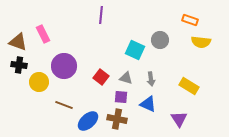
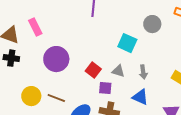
gray circle: (160, 40) -> (152, 24), moved
yellow circle: (39, 82) -> (31, 96), moved
purple square: (121, 97) -> (105, 88), moved

